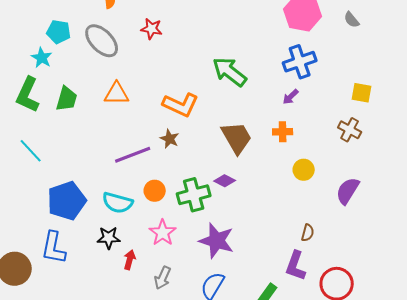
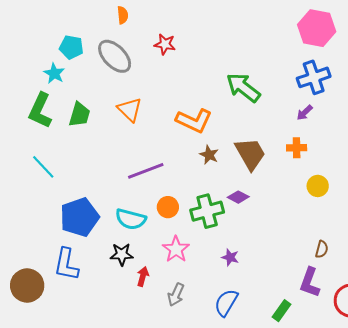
orange triangle: (117, 94) -> (130, 110), turned 44
brown star: (170, 139) -> (209, 155), moved
purple star: (217, 241) -> (230, 257), size x0.5

